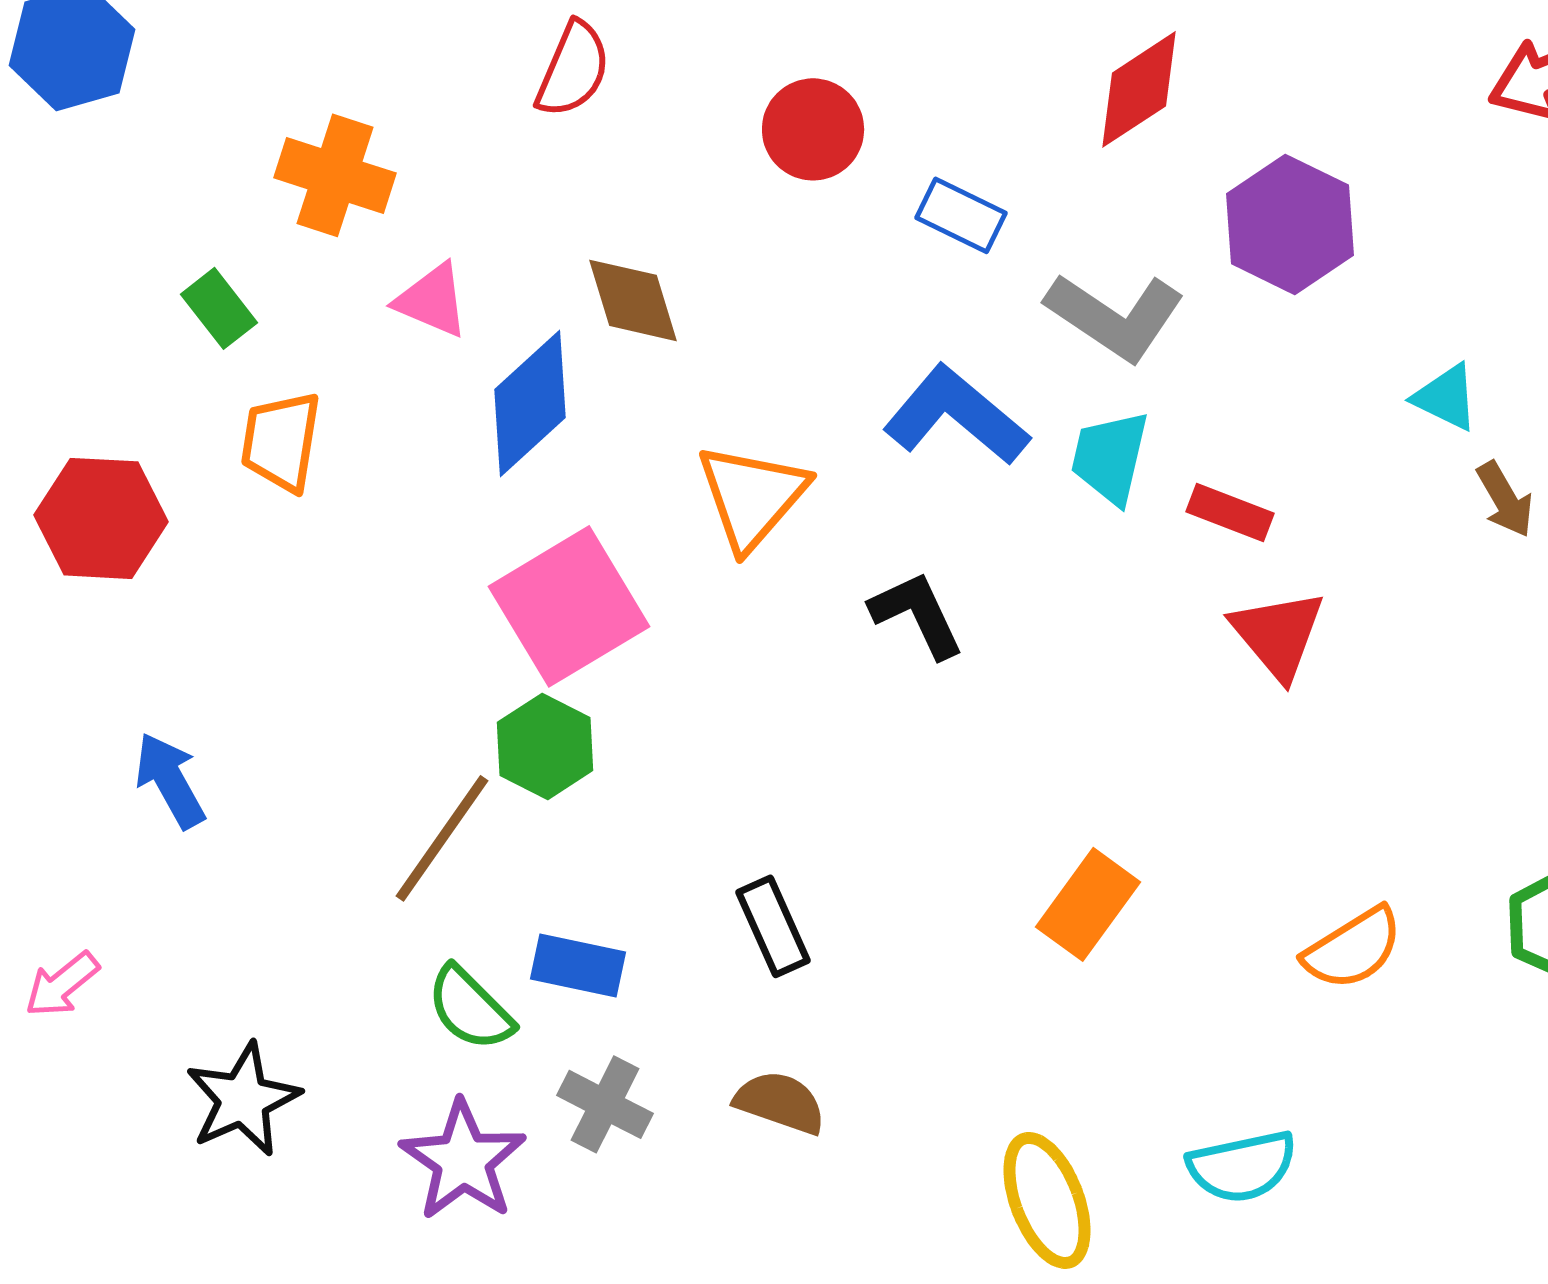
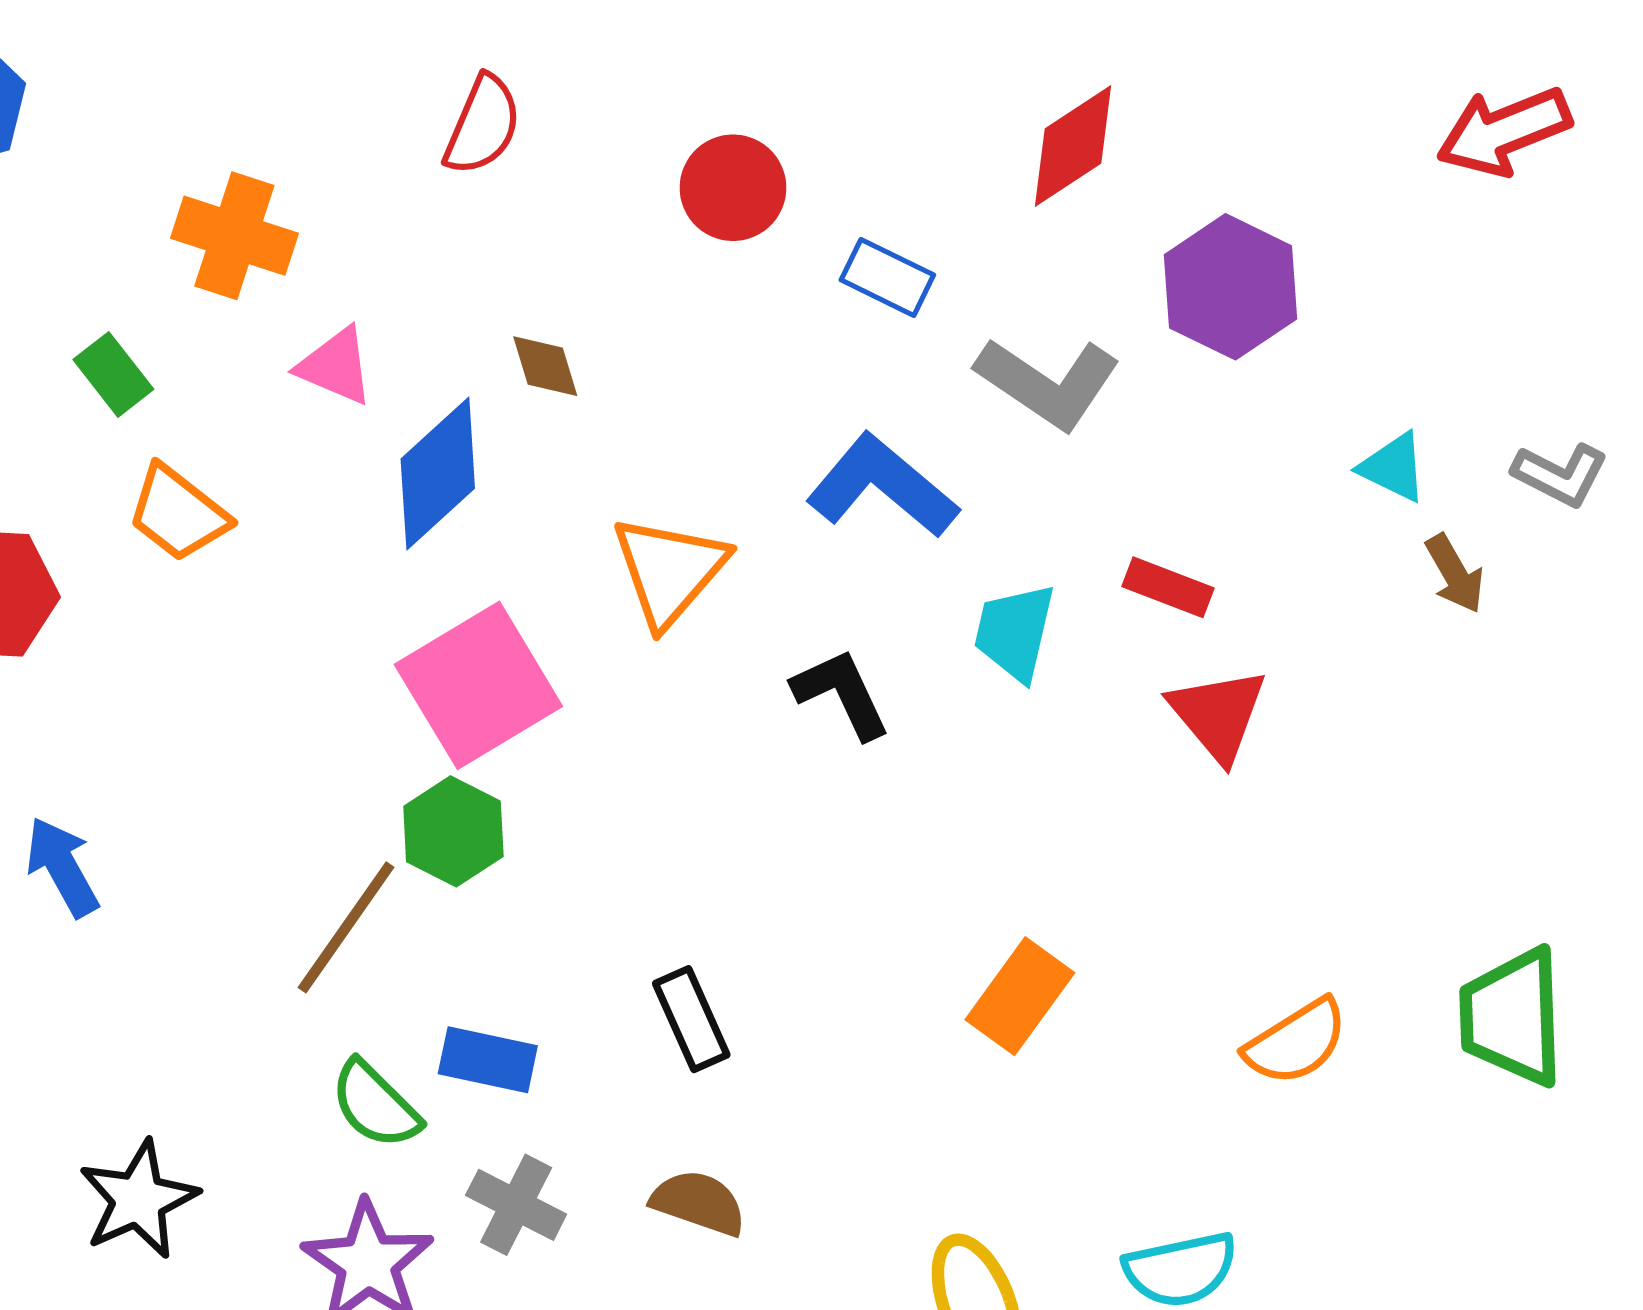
brown diamond: (633, 300) -> (545, 366), size x0.7
orange trapezoid: (281, 441) -> (178, 513), turned -61
cyan trapezoid: (1110, 457) -> (1015, 632), moved

